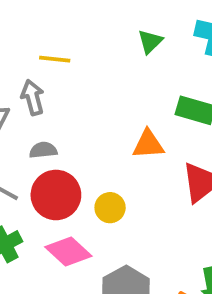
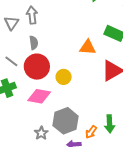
gray semicircle: (43, 150) -> (34, 43), turned 80
pink diamond: (68, 251) -> (39, 96), turned -40

